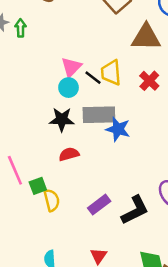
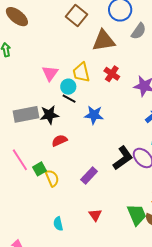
black line: (93, 78) -> (69, 99), moved
cyan circle: (68, 88) -> (68, 87), moved
gray rectangle: (99, 115) -> (26, 114), moved
black L-shape: (135, 210) -> (123, 158), moved

